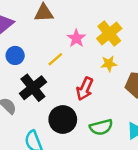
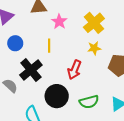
pink star: (76, 38) -> (59, 22), moved
yellow line: (55, 59) -> (49, 46), turned -48

